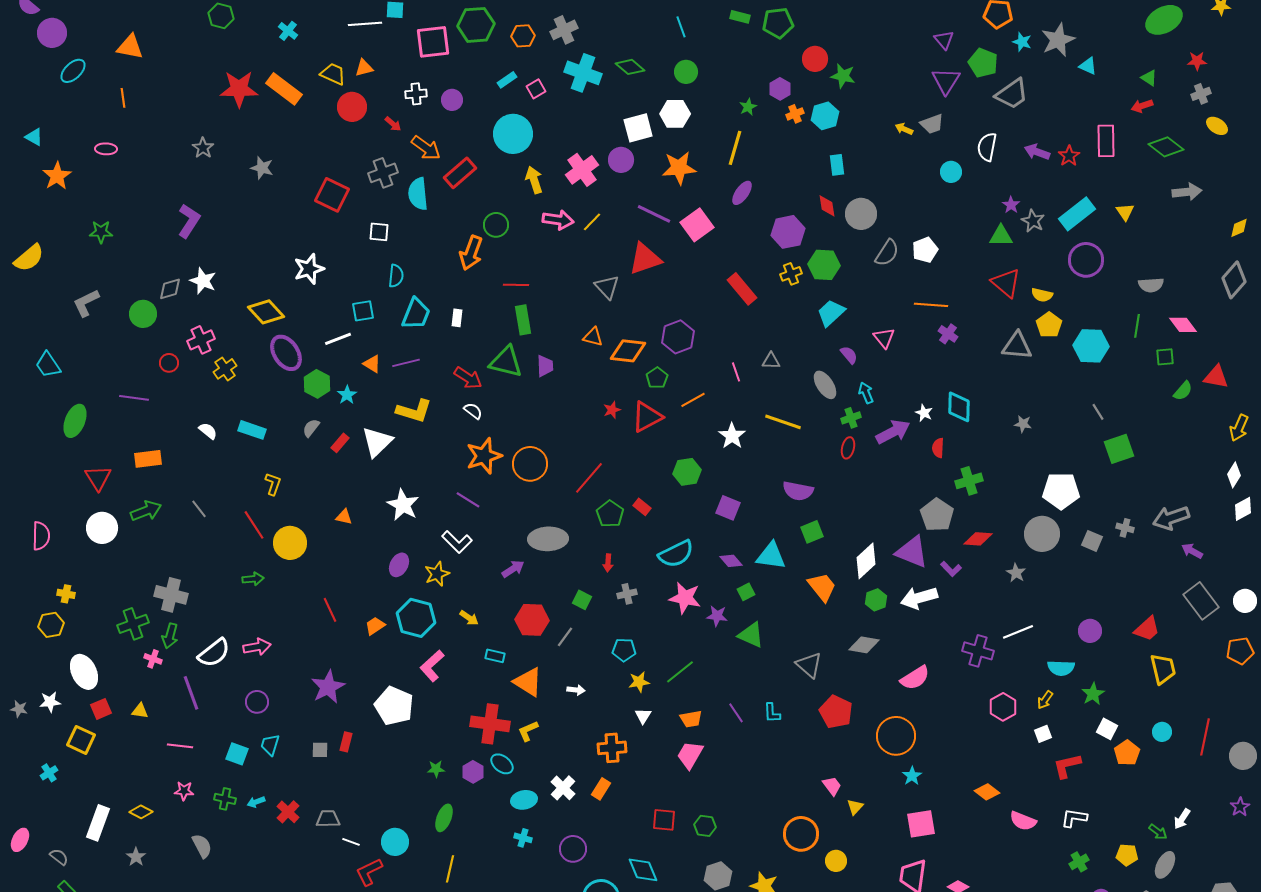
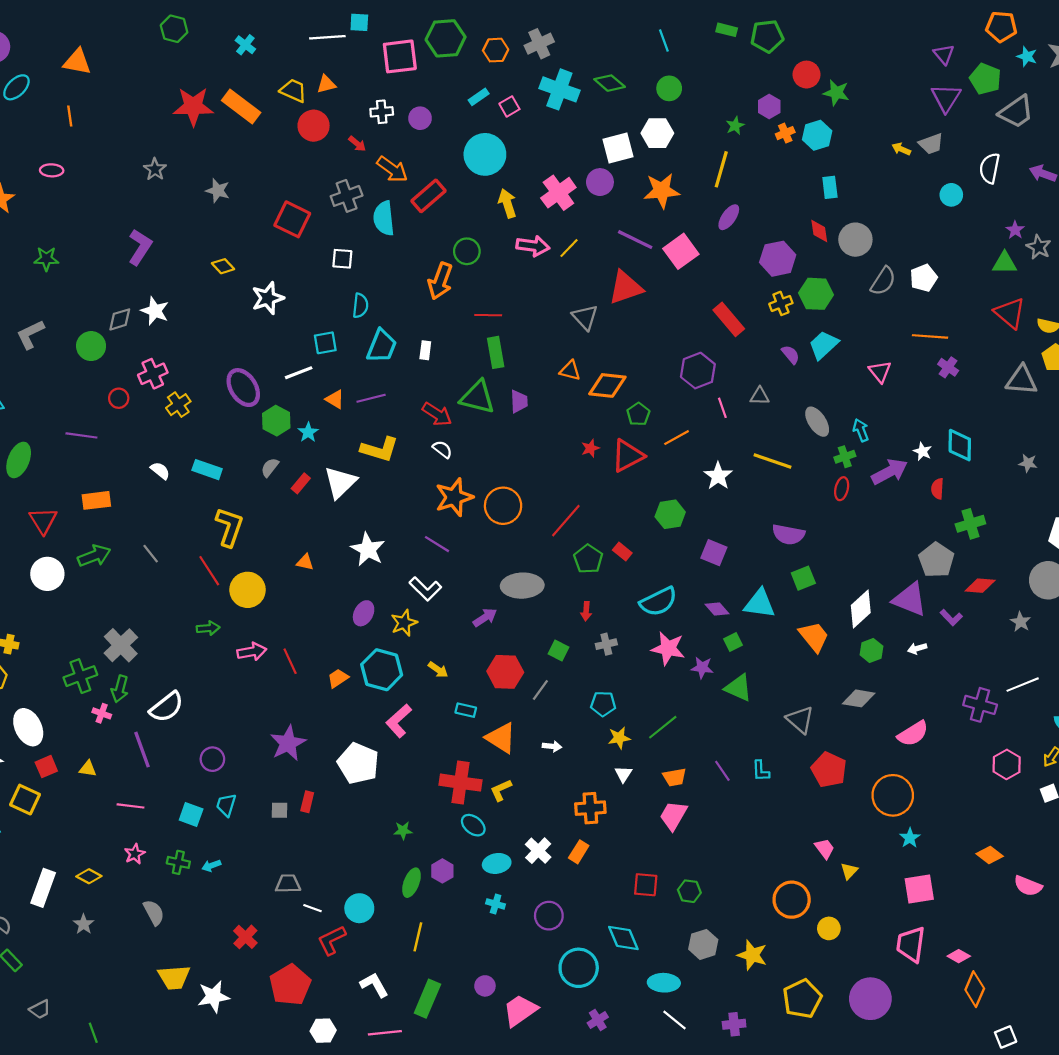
yellow diamond: (266, 312) -> (223, 266), moved, size x0.6
purple hexagon: (678, 337) -> (698, 371), moved
purple semicircle: (849, 355) -> (791, 355), moved
yellow L-shape: (273, 484) -> (229, 527), size x1.6
gray cross: (171, 595) -> (121, 645), turned 32
white arrow: (919, 598) -> (917, 648), size x0.5
pink arrow: (257, 647) -> (252, 652), moved
purple hexagon: (473, 772) -> (442, 871), moved
pink star: (184, 791) -> (135, 854), turned -30
red cross: (288, 812) -> (245, 937), moved

